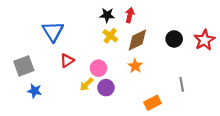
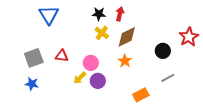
blue triangle: (53, 31) -> (49, 15), moved
black circle: (174, 39) -> (163, 51), moved
red triangle: (67, 61) -> (62, 56), turned 40
gray square: (24, 66) -> (34, 58), moved
gray line: (182, 84) -> (168, 78), turned 72

